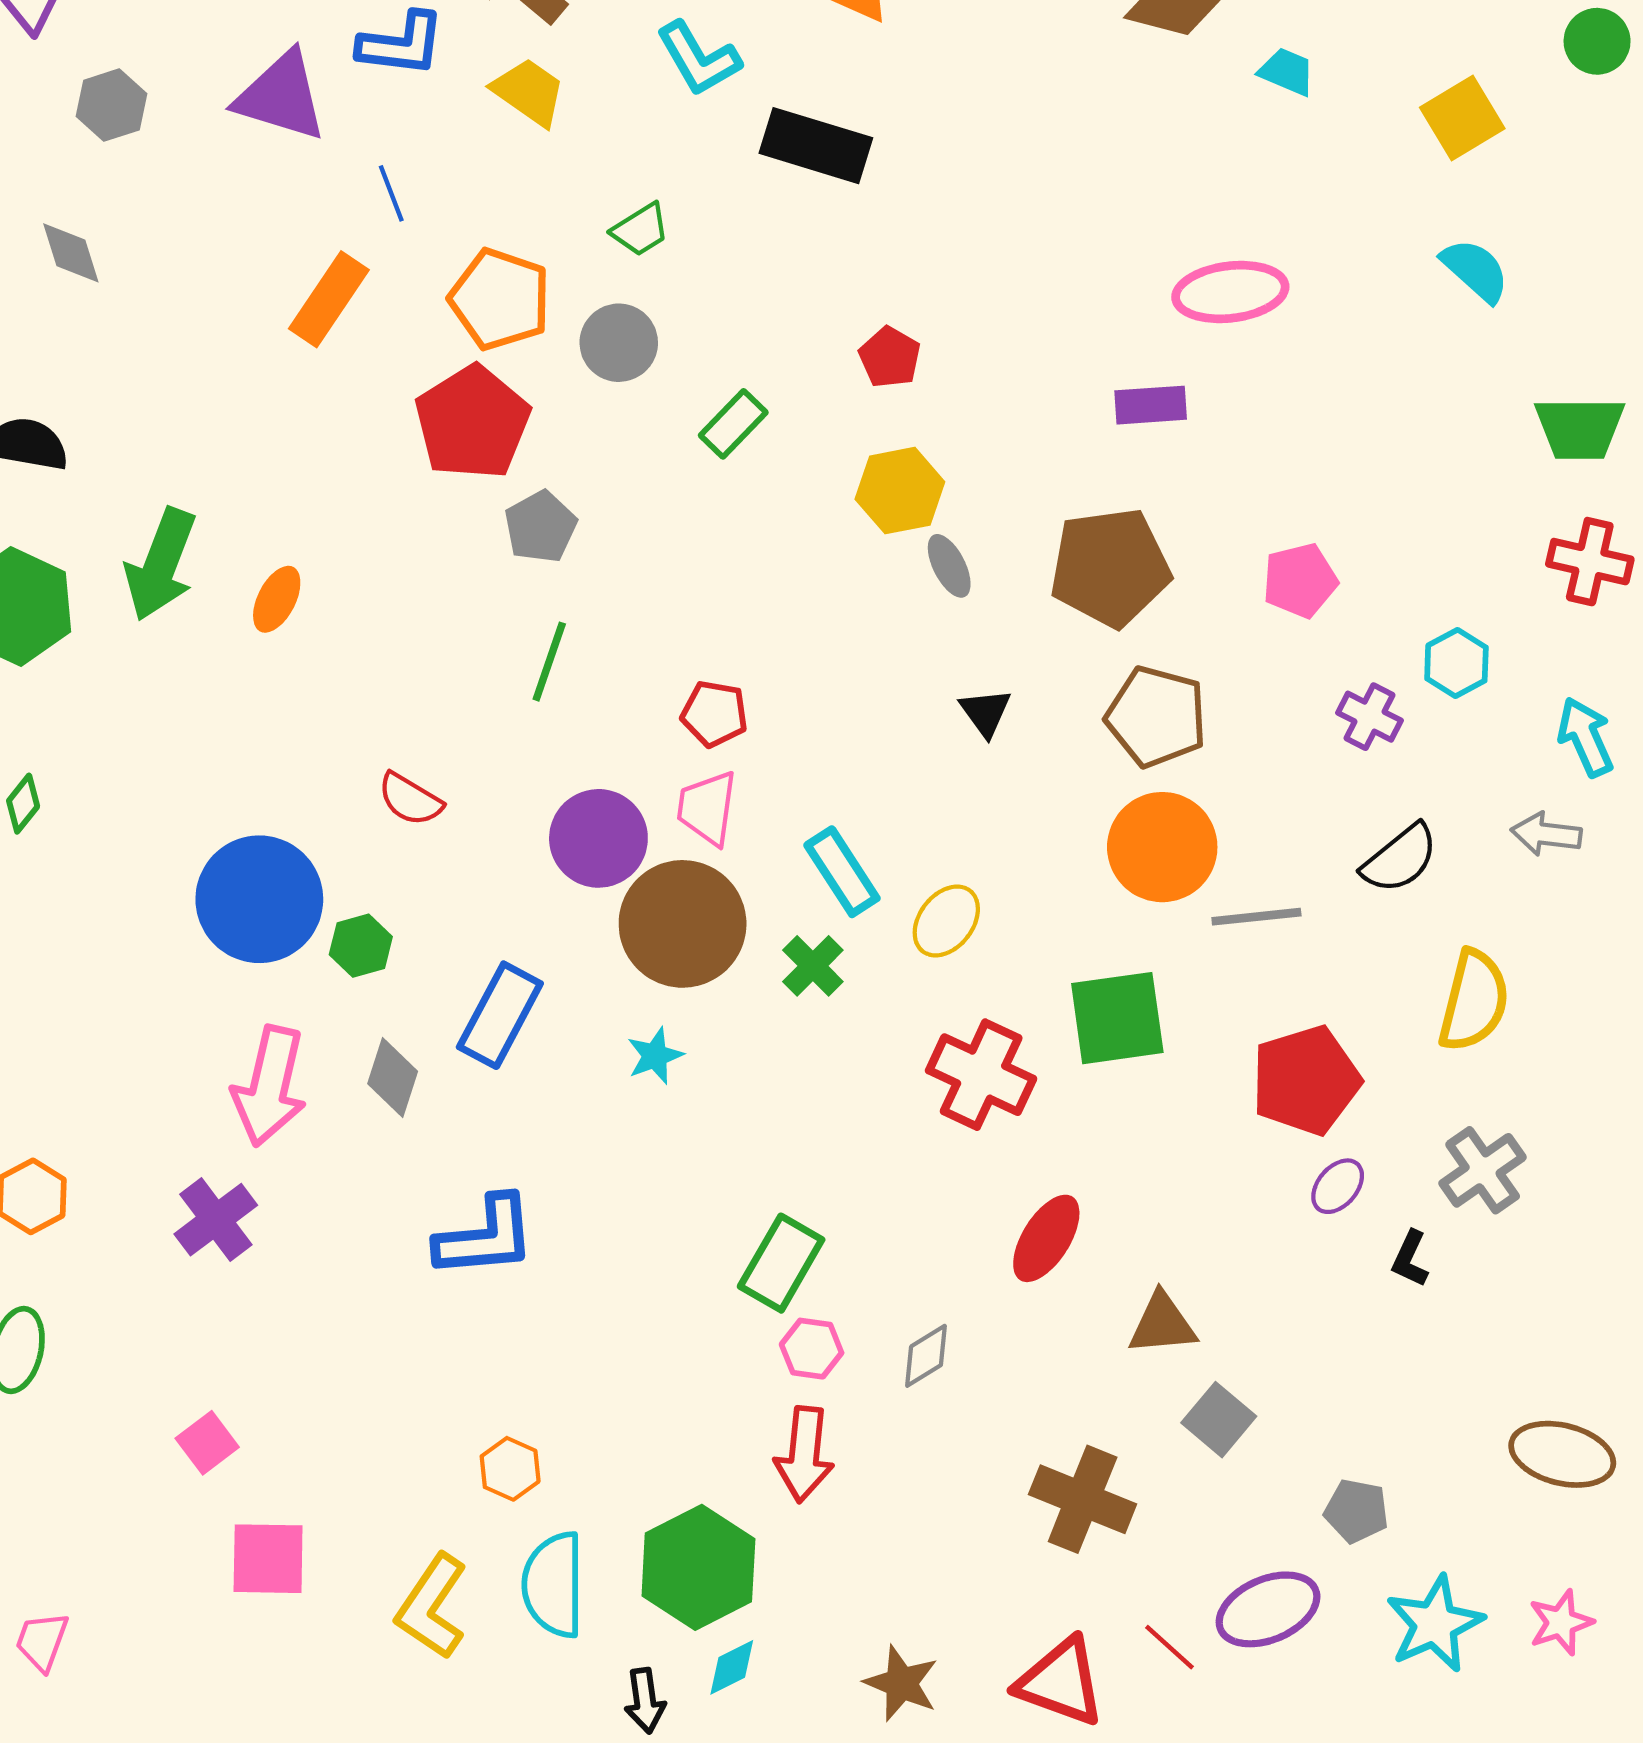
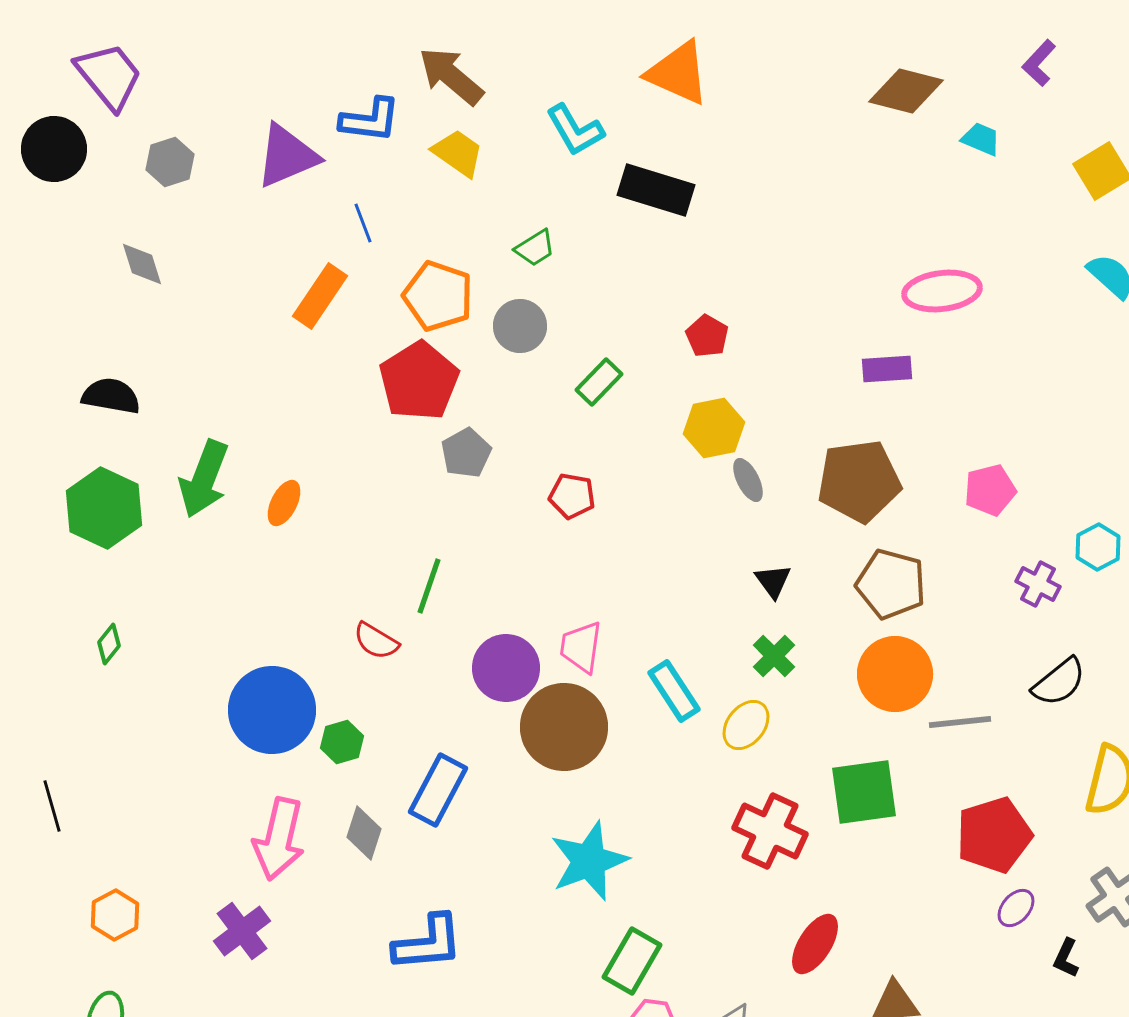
purple triangle: (281, 96) -> (287, 156), turned -40
green line: (549, 662) -> (429, 586), moved
red pentagon: (714, 714) -> (572, 496), moved
green cross: (813, 966) -> (774, 656), moved
cyan star: (655, 1056) -> (589, 861), moved, size x2.0

